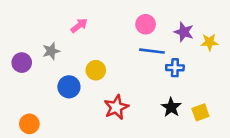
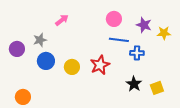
yellow circle: (96, 70) -> (72, 67), moved
blue circle: (69, 87) -> (46, 61), moved
red star: (116, 107) -> (100, 65), moved

